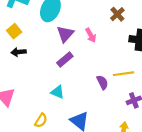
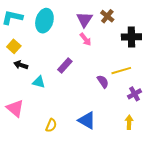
purple triangle: (65, 34) -> (84, 19), moved
black arrow: (19, 52) -> (21, 65), turned 32
cyan triangle: (58, 92) -> (39, 82), moved

